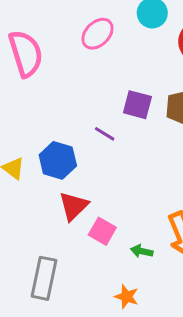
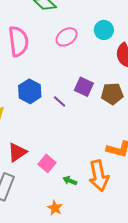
blue hexagon: (58, 160) -> (30, 91), moved
red triangle: (74, 206) -> (17, 152), moved

